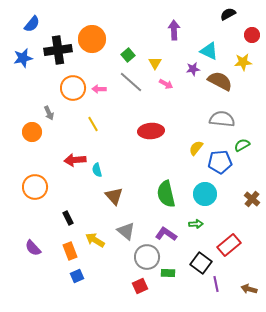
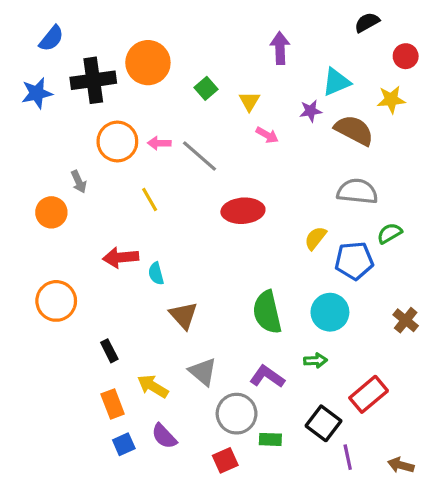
cyan triangle: (209, 51) -> (336, 82), turned -48
gray line: (131, 82) -> (200, 156), moved
purple semicircle: (33, 248) -> (164, 436), moved

